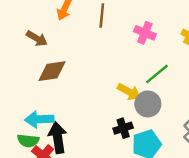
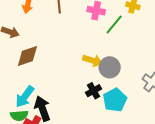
green line: (157, 74) -> (114, 24), moved
cyan arrow: (39, 119) -> (25, 97), turned -40

